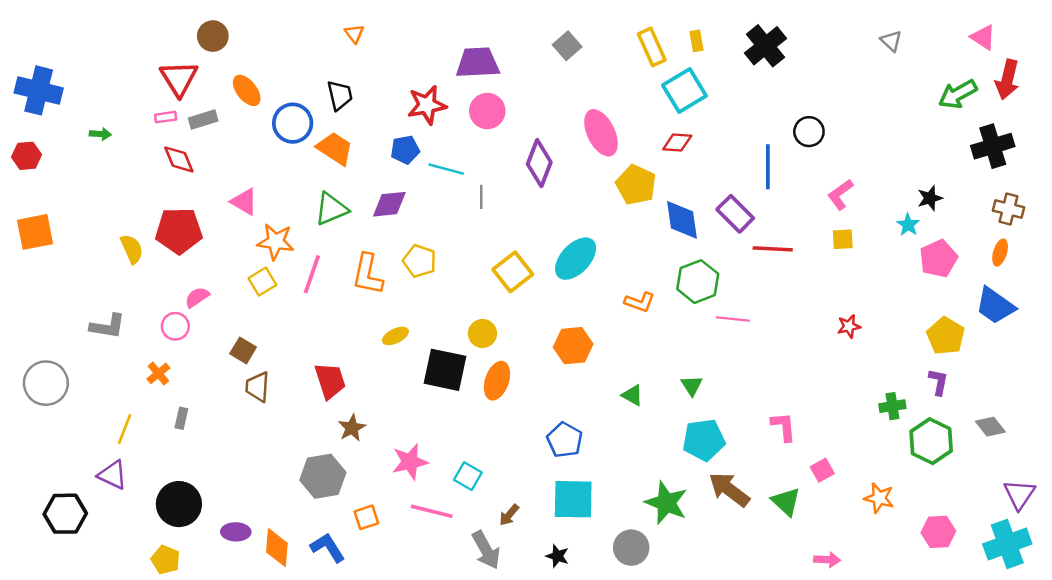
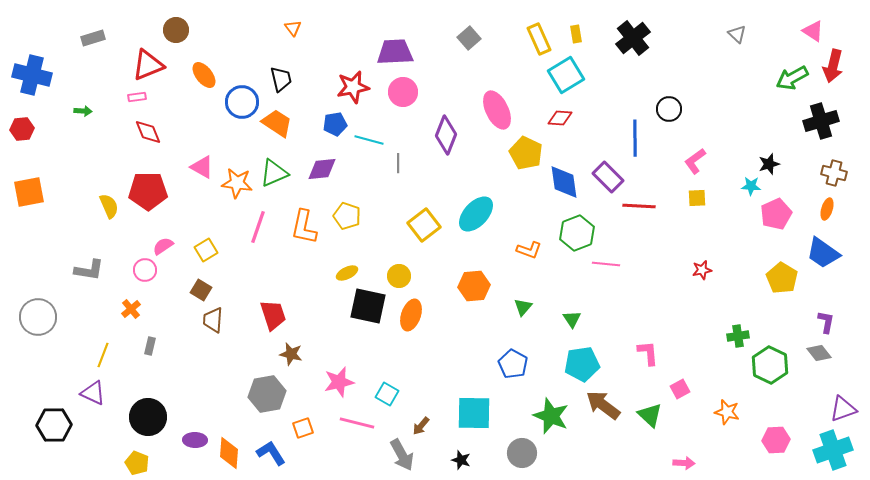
red triangle: (179, 78) -> (148, 65), turned 40
gray rectangle: (203, 119) -> (93, 38), moved
cyan star: (908, 225) -> (751, 186), turned -30
orange star: (276, 242) -> (237, 183), moved
yellow square: (262, 282) -> (206, 250), moved
yellow ellipse: (395, 336) -> (347, 273), moved
purple L-shape: (938, 382) -> (826, 322), moved
green triangle: (632, 395) -> (523, 307), moved, turned 42
brown star: (352, 428) -> (291, 354), turned -30
blue pentagon: (565, 440) -> (513, 364), moved
purple triangle: (1019, 494) -> (843, 409), turned 36

